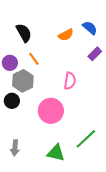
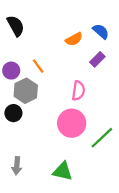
black semicircle: (24, 33) -> (16, 26), moved
purple rectangle: (95, 54) -> (97, 59), moved
pink circle: (51, 111) -> (72, 123), moved
green line: (86, 139) -> (102, 138), moved

